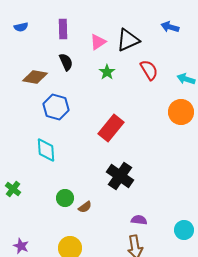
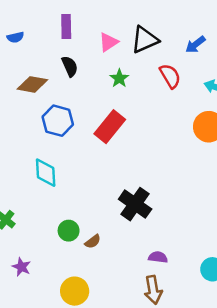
blue semicircle: (21, 27) -> (15, 37), moved
blue arrow: (170, 27) -> (195, 45), moved, turned -54
red rectangle: (111, 128) -> (110, 127), moved
purple star: (21, 246) -> (21, 267), moved

